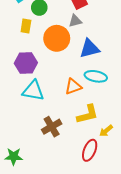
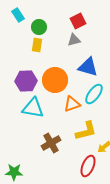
yellow rectangle: (26, 26) -> (37, 45), moved
orange circle: (57, 38) -> (55, 80), moved
blue triangle: (90, 49) -> (88, 67), turned 30
cyan ellipse: (96, 76) -> (94, 94), turned -65

